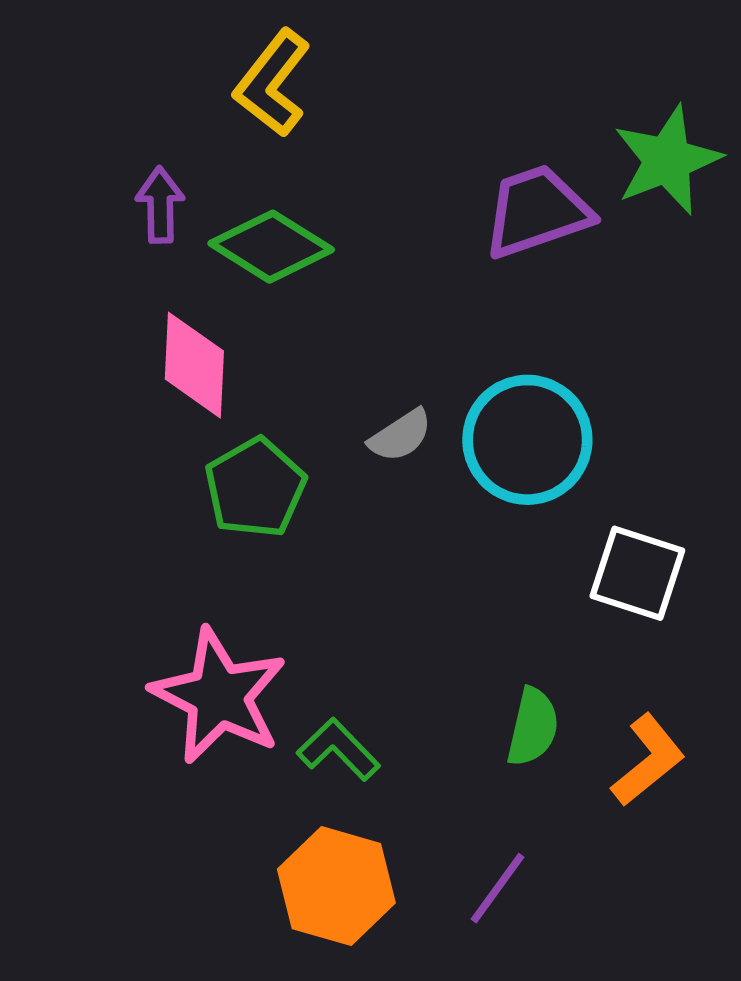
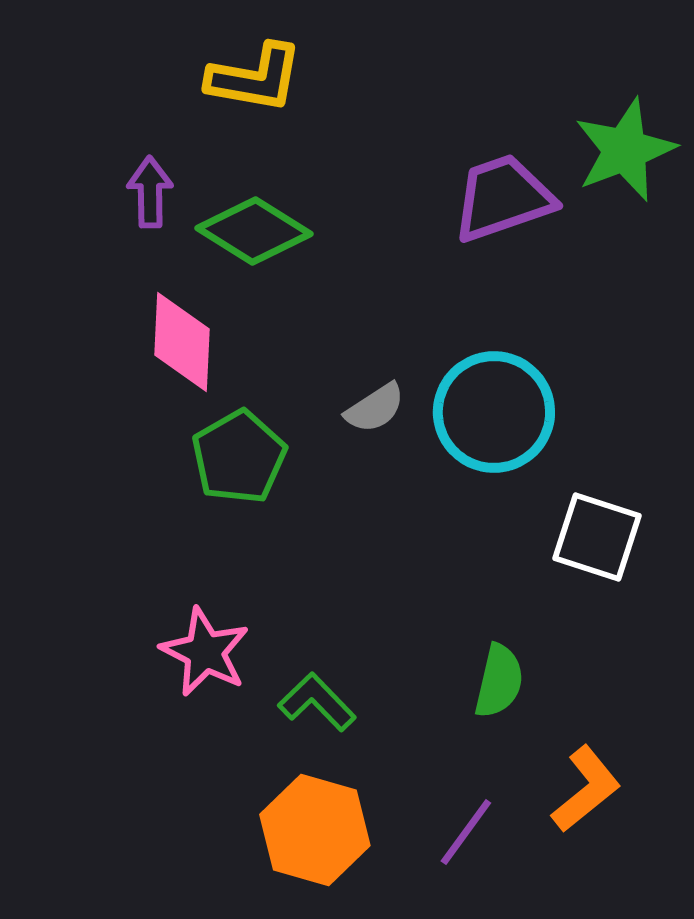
yellow L-shape: (272, 83) -> (255, 78), turned -118
pink star: (219, 696) -> (205, 652), size x0.7
orange L-shape: (648, 760) -> (586, 789), moved

